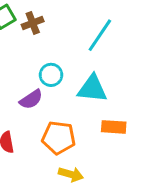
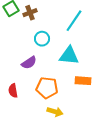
cyan circle: (51, 75) -> (42, 39), moved

